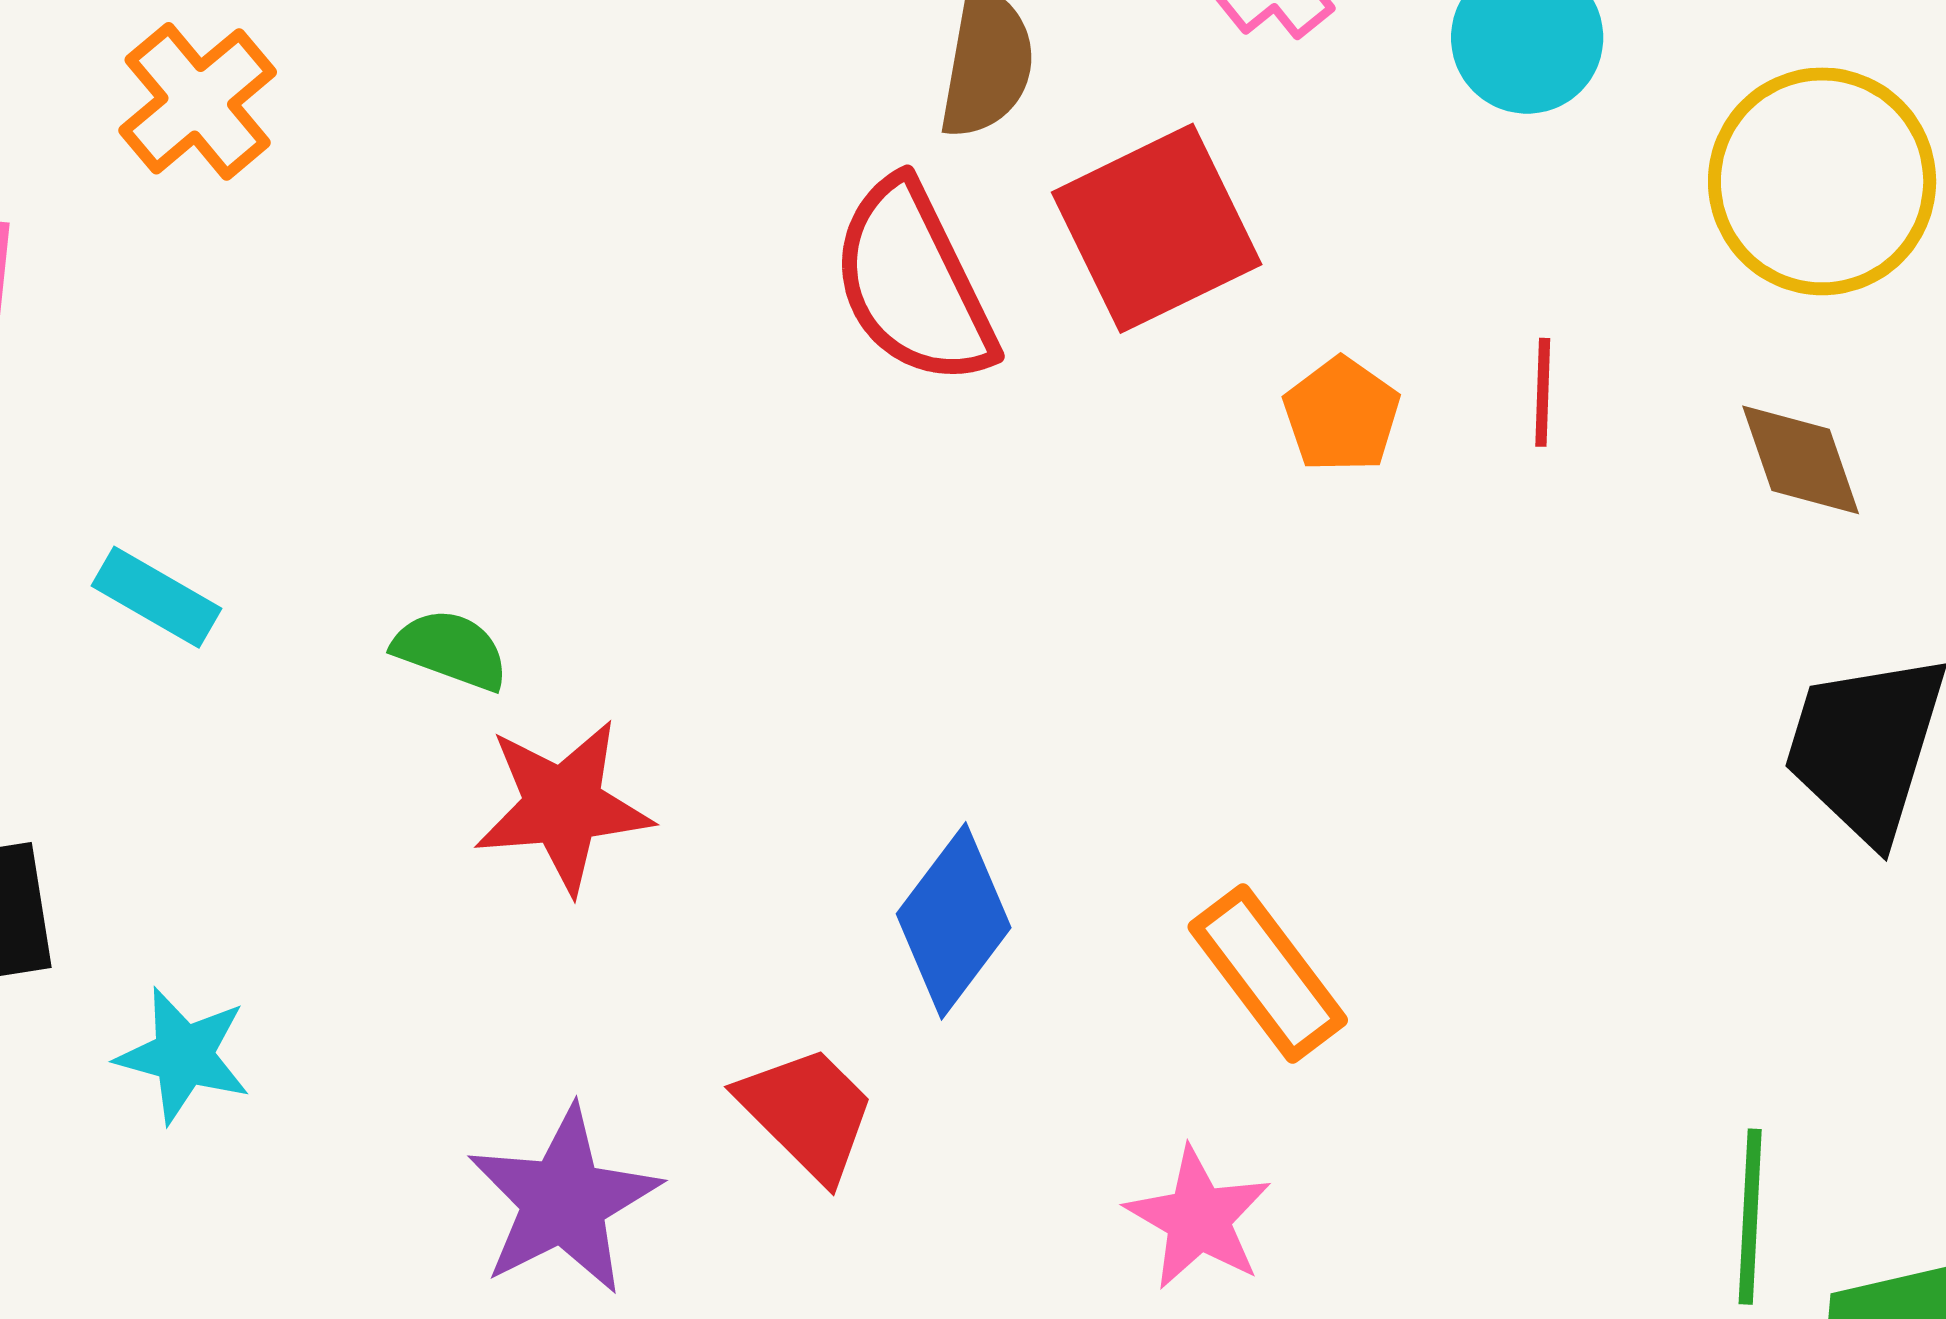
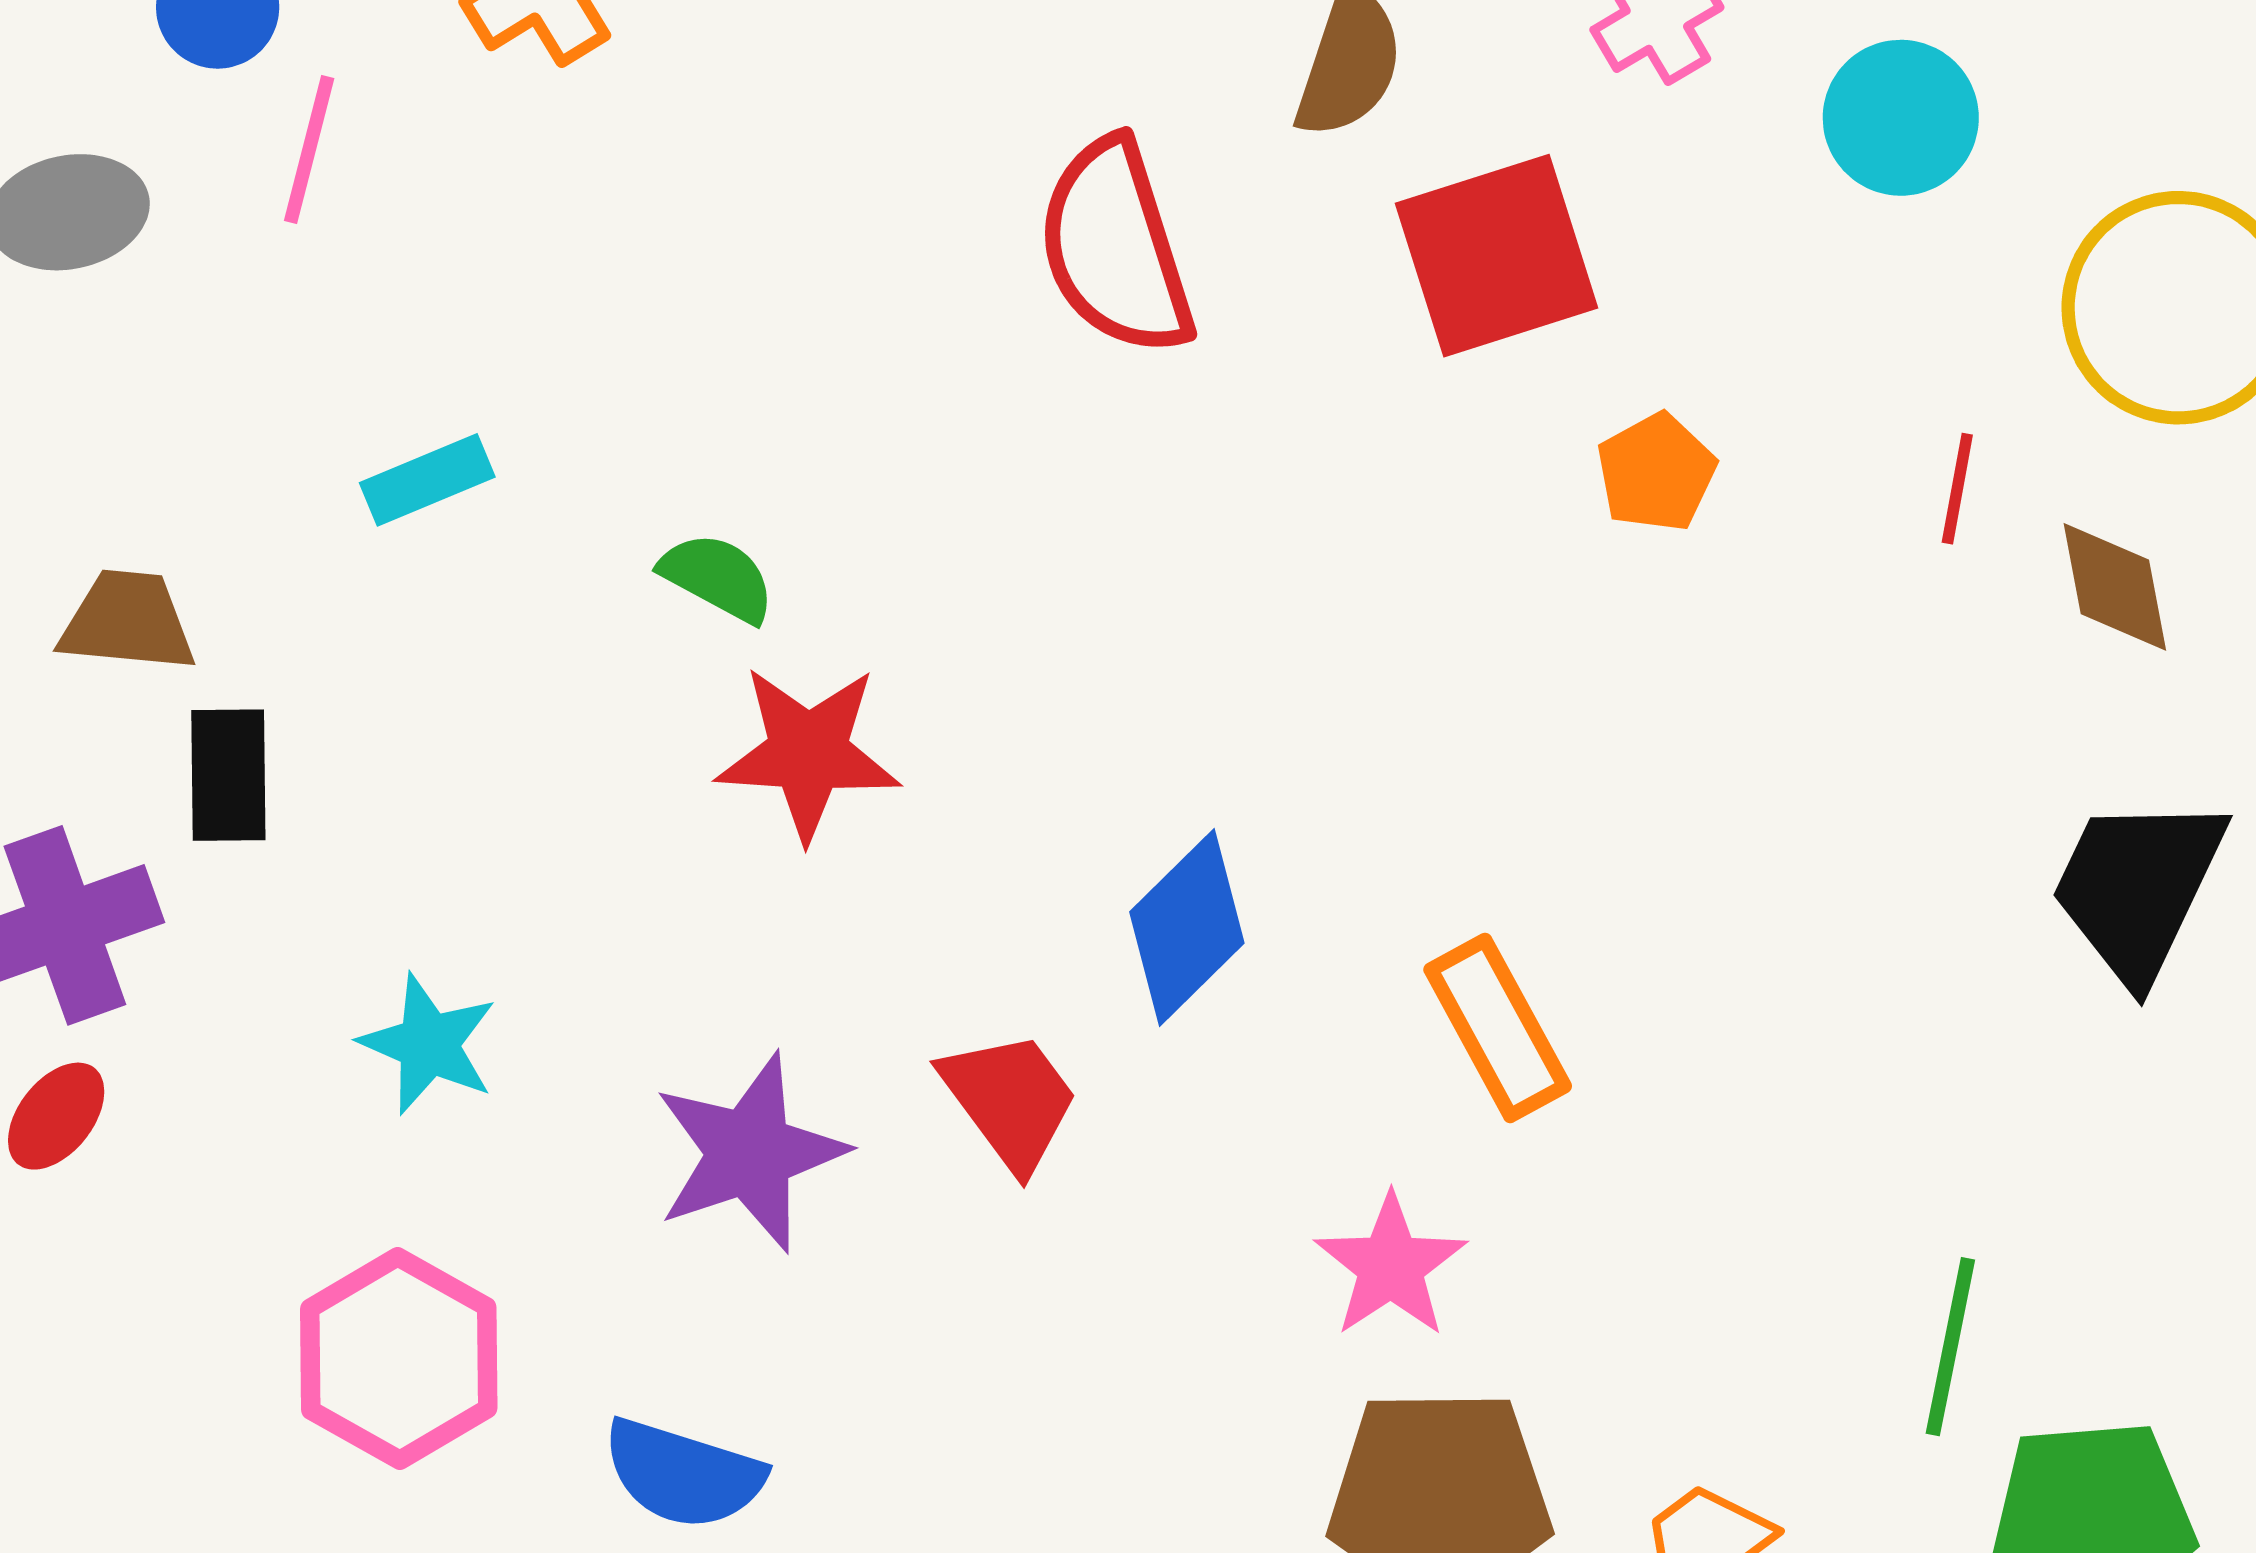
red semicircle: (913, 283) -> (1115, 247), moved
red line: (1543, 392) -> (1957, 489), moved
cyan rectangle: (157, 597) -> (427, 480), turned -61
cyan star: (184, 1055) -> (428, 1044), moved

